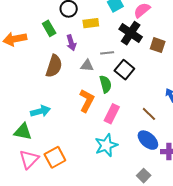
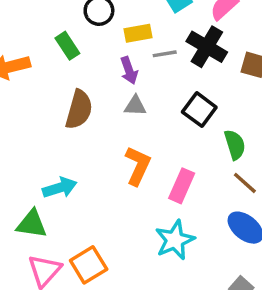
purple arrow: (71, 43) -> (129, 70), moved
gray line: (107, 53) -> (165, 54), moved
green semicircle: (105, 84) -> (235, 145), moved

